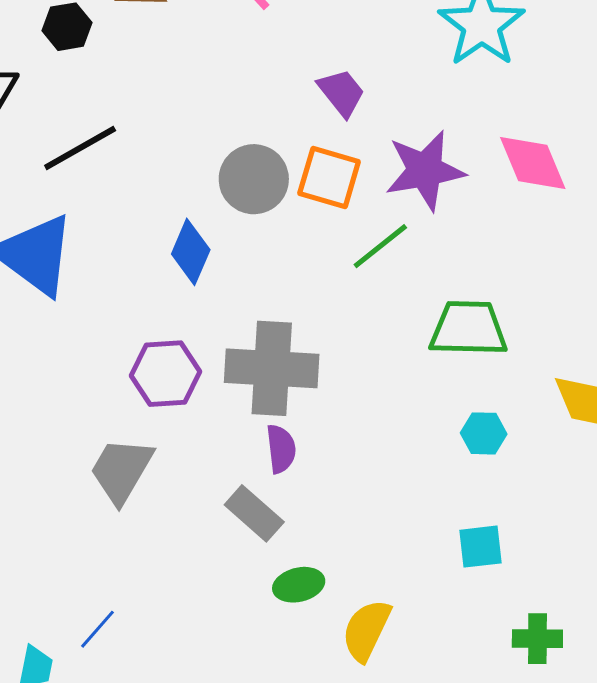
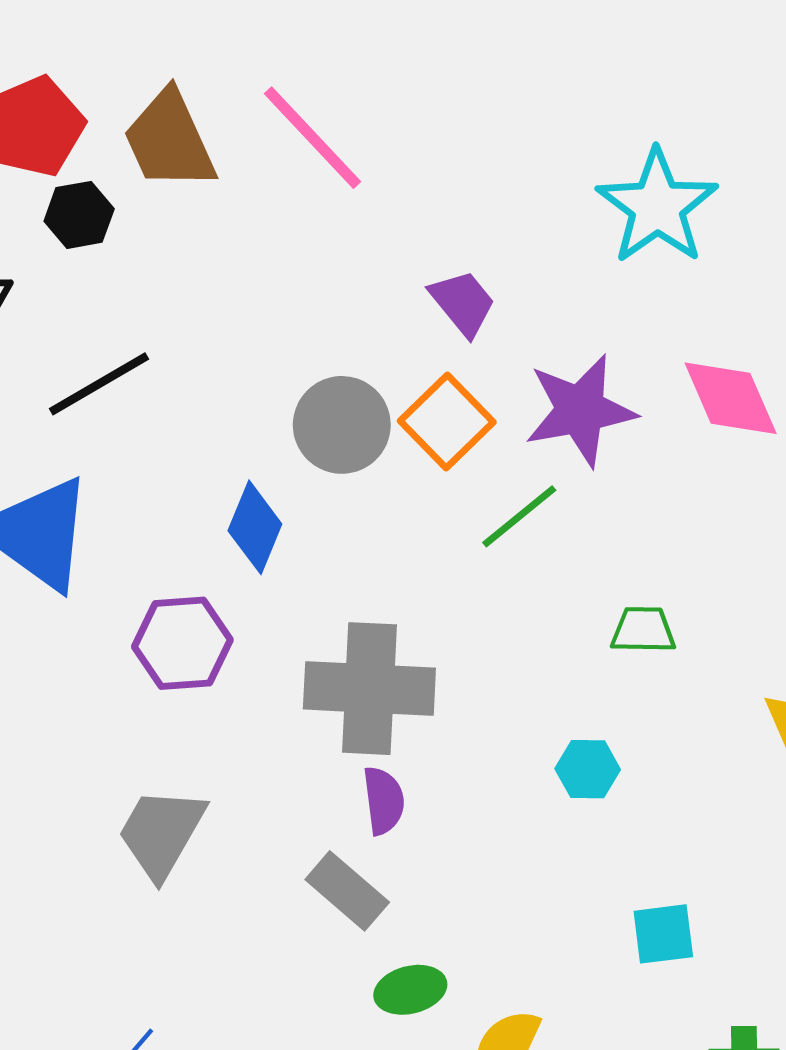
orange square: (329, 178) -> (447, 421), turned 30
green trapezoid: (468, 329) -> (643, 630), size x0.6
purple hexagon: (166, 374) -> (182, 643), moved
cyan hexagon: (484, 433) -> (588, 769), moved

